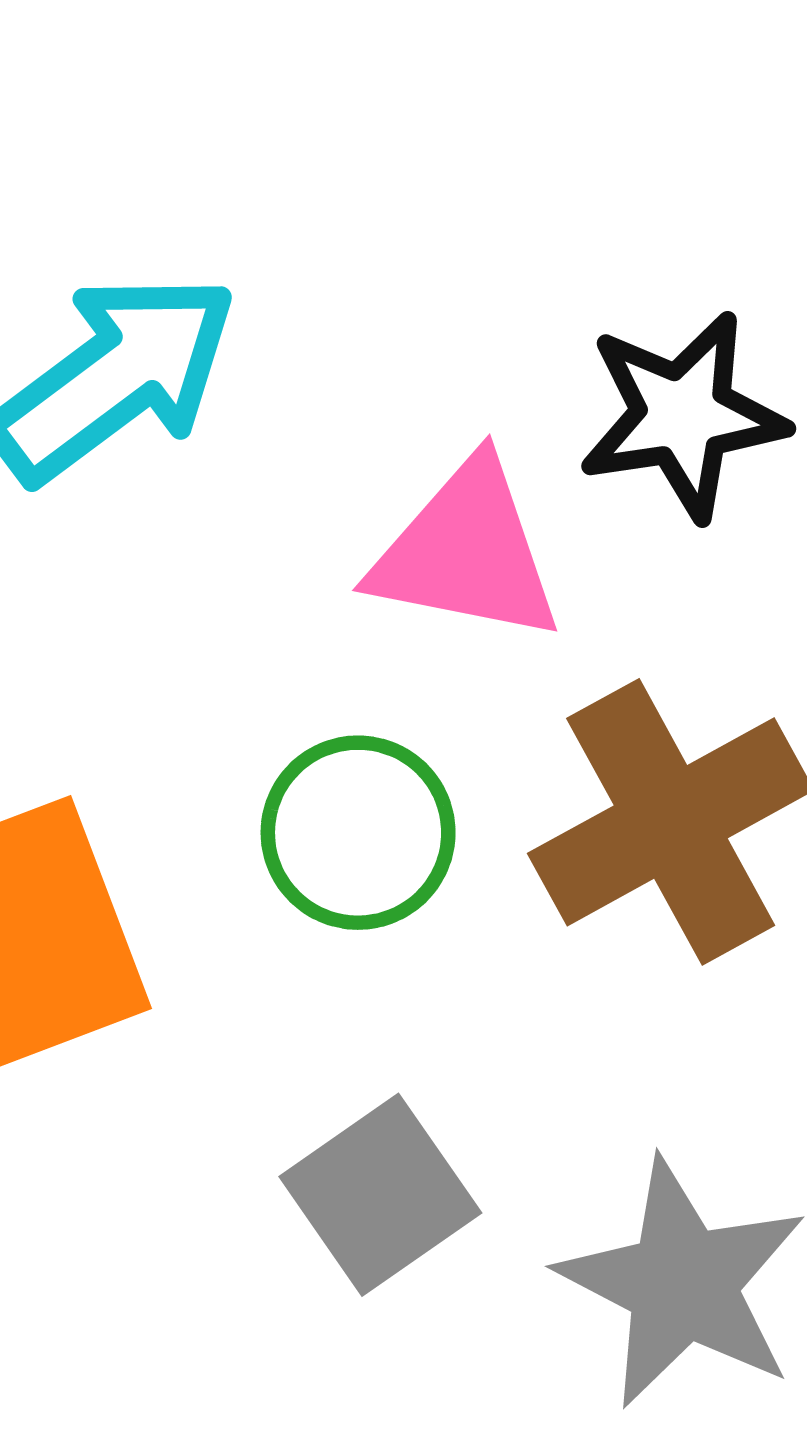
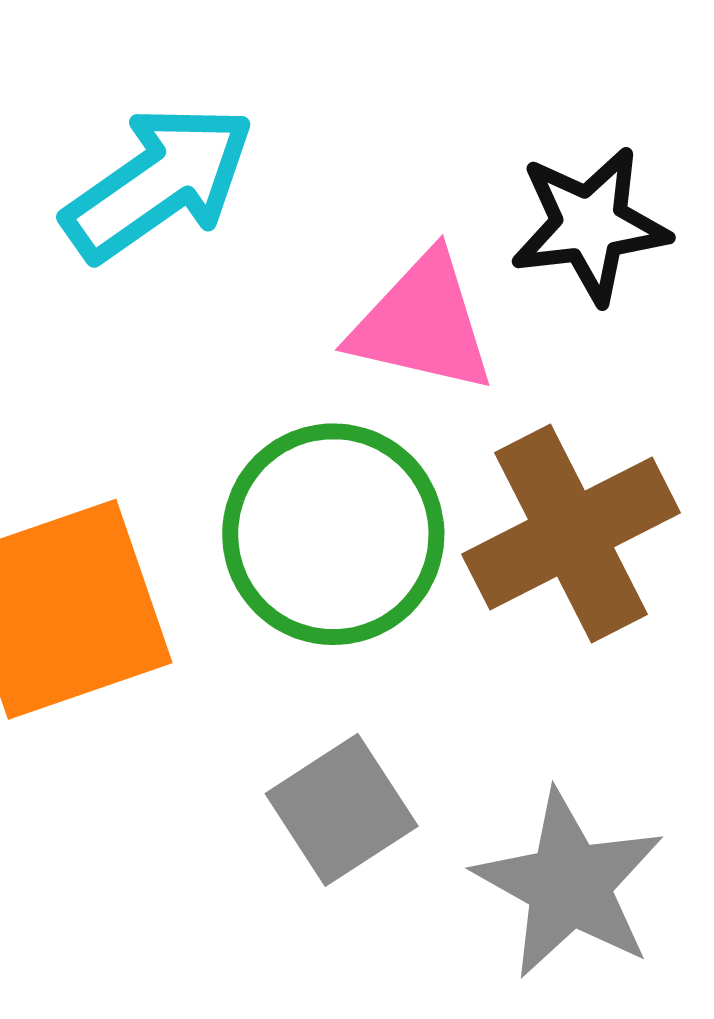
green circle: (358, 833) -> (333, 534), size x1.5

